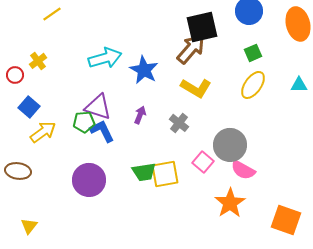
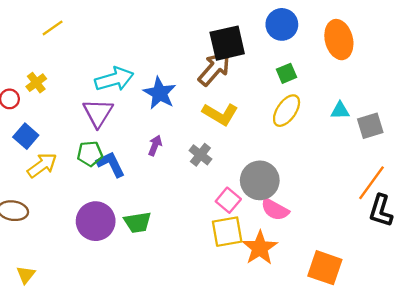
purple triangle: (98, 107) -> (98, 113), moved, turned 44
green trapezoid: (144, 172) -> (138, 222), moved
yellow square: (165, 174) -> (227, 232), moved

